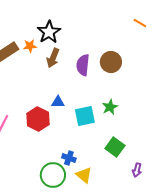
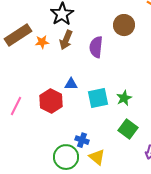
orange star: (30, 46) -> (42, 42), moved
brown circle: (111, 62) -> (124, 25), moved
green star: (110, 107) -> (124, 98), moved

